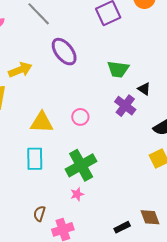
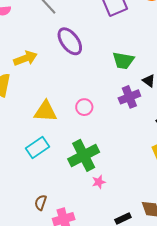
purple cross: (125, 106) -> (129, 97), turned 30
cyan rectangle: (35, 159) -> (37, 148), turned 55
pink star: (77, 194) -> (99, 182), moved

